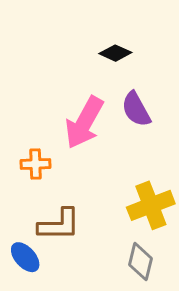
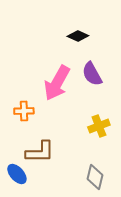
yellow cross: (151, 205) -> (99, 126), moved, size x0.7

